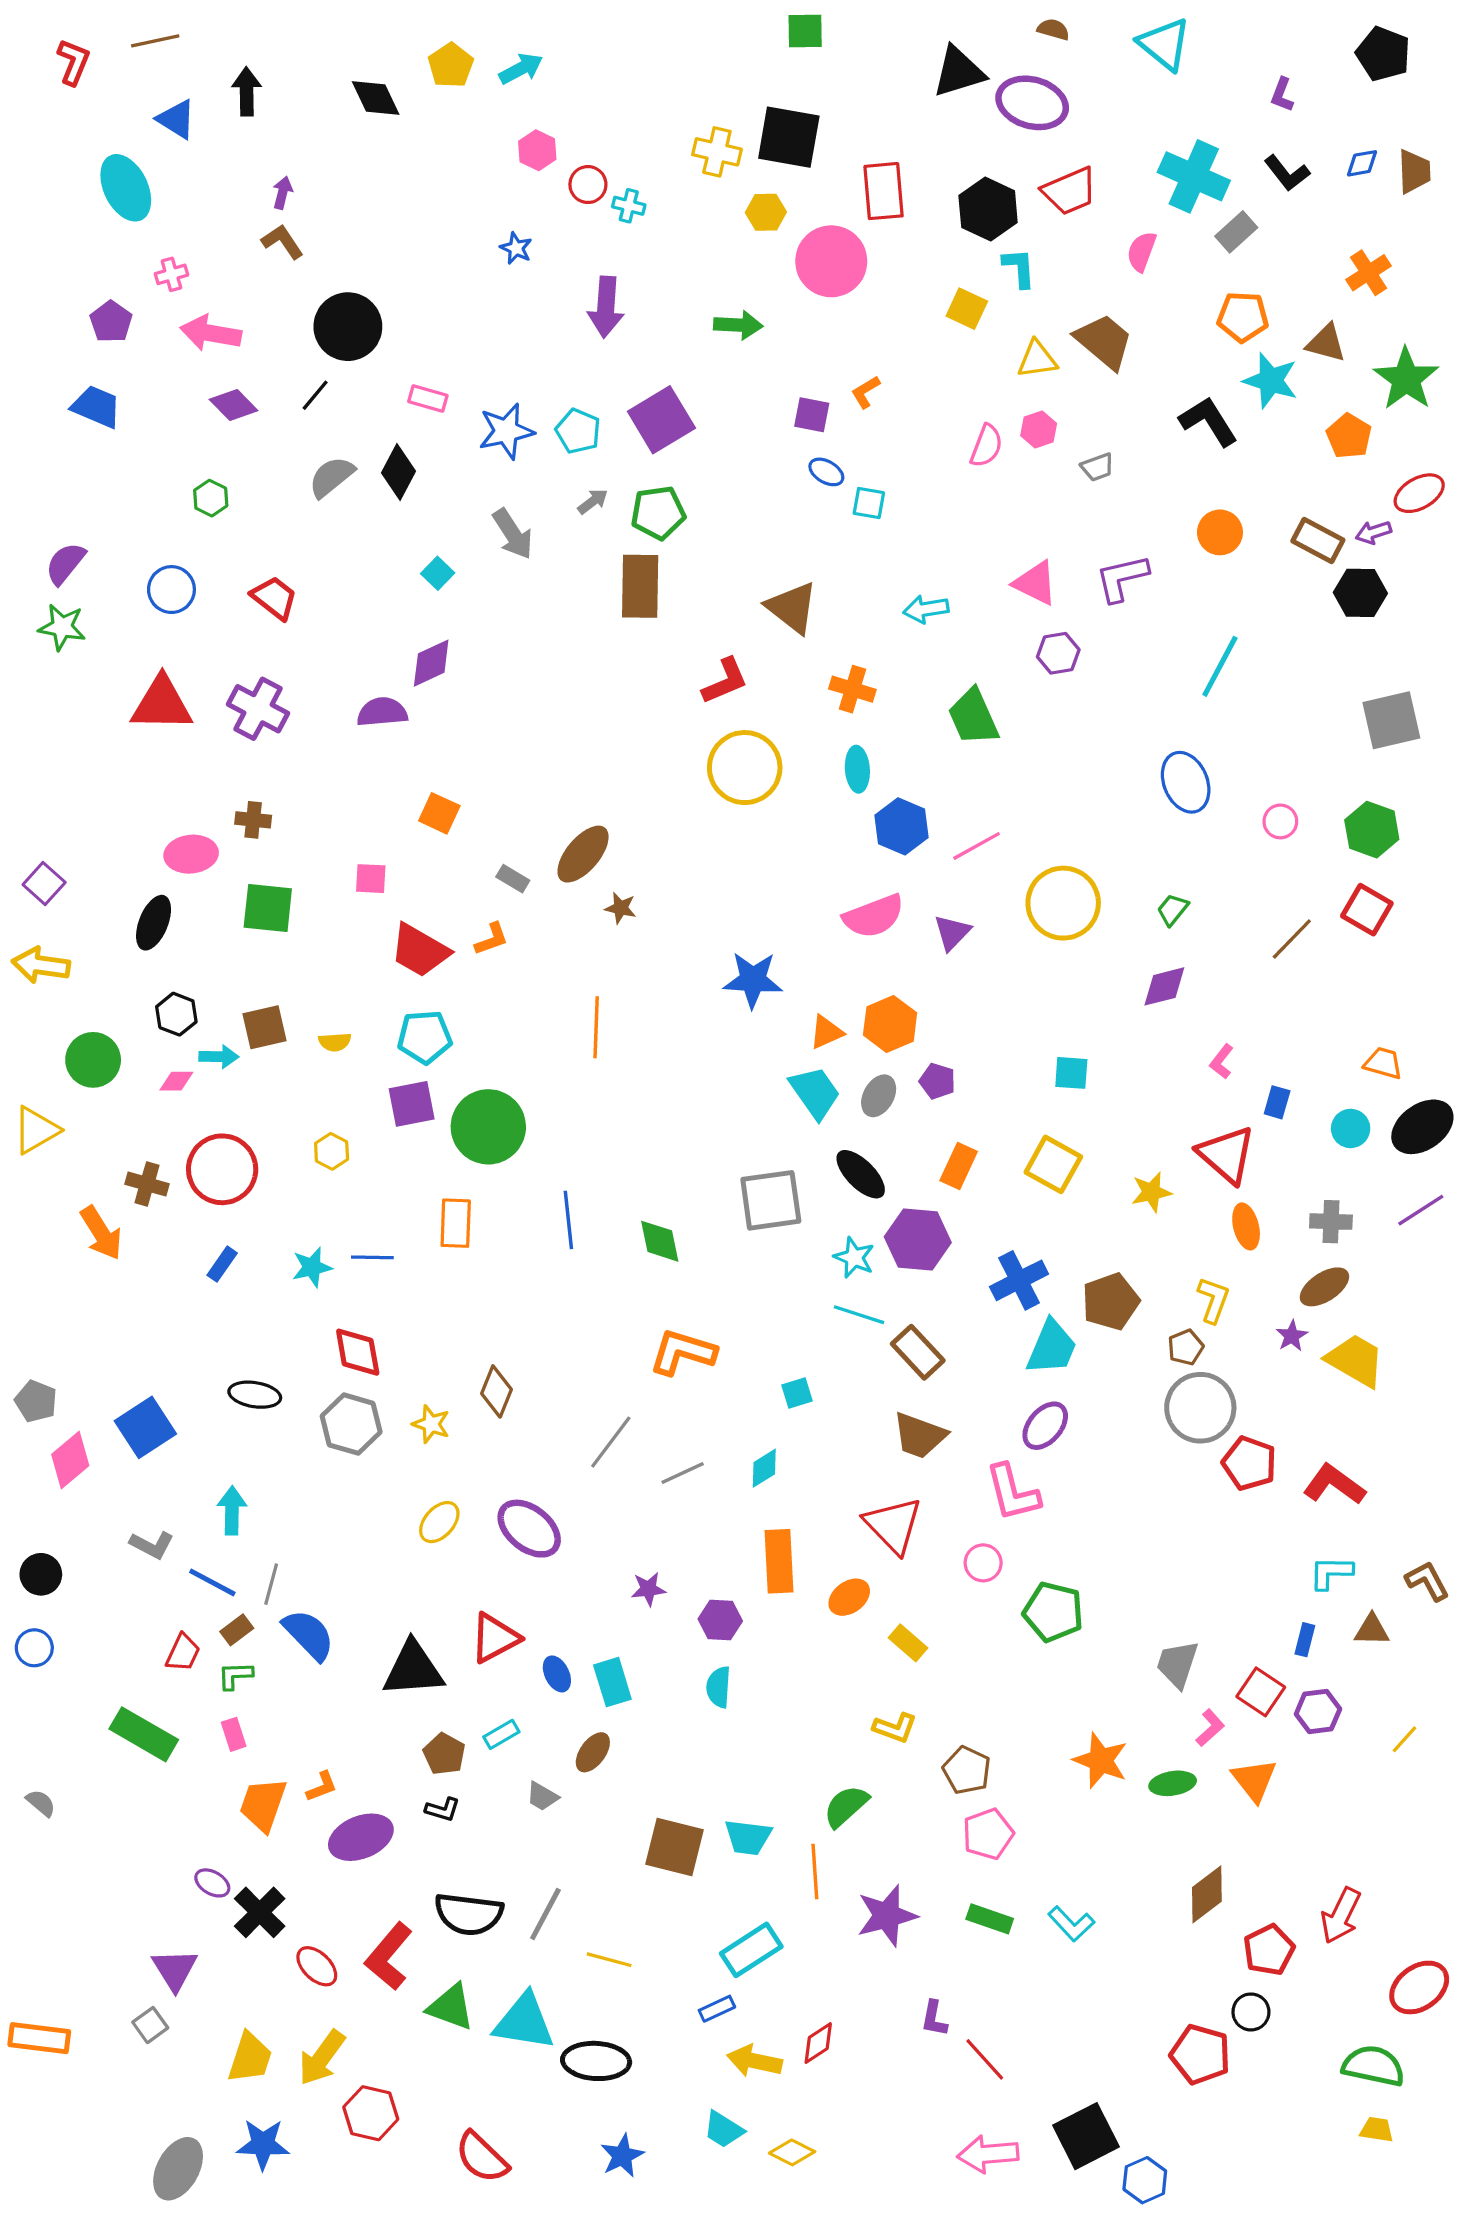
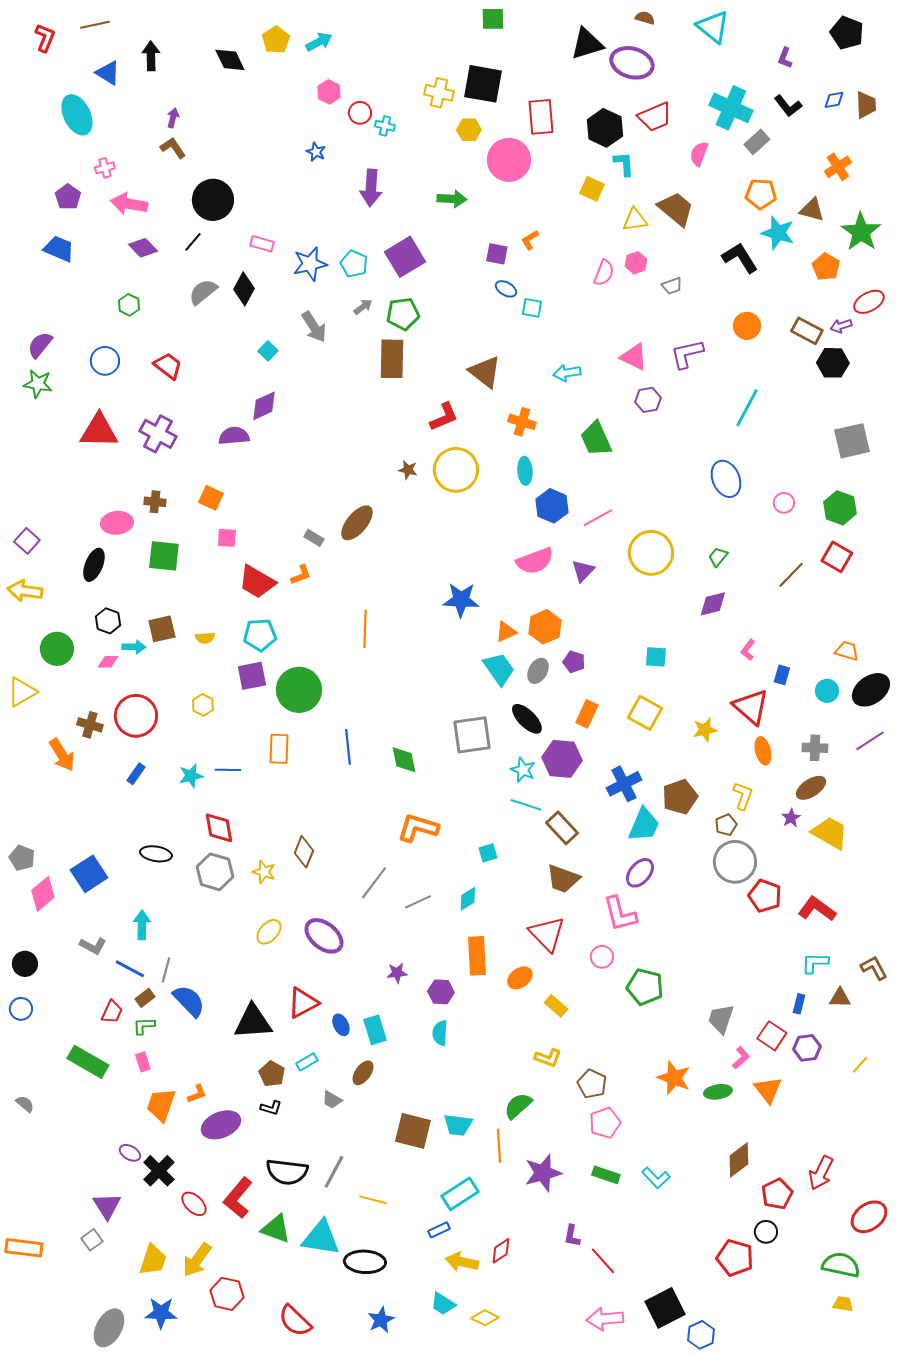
orange square: (439, 813) -> (211, 498), moved
brown star: (621, 908) -> (408, 470), moved

